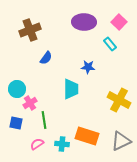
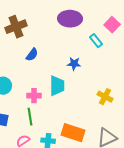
pink square: (119, 22) -> (112, 25), moved
yellow cross: (119, 100) -> (105, 97), size x0.7
pink cross: (30, 103) -> (34, 96), moved, turned 32

